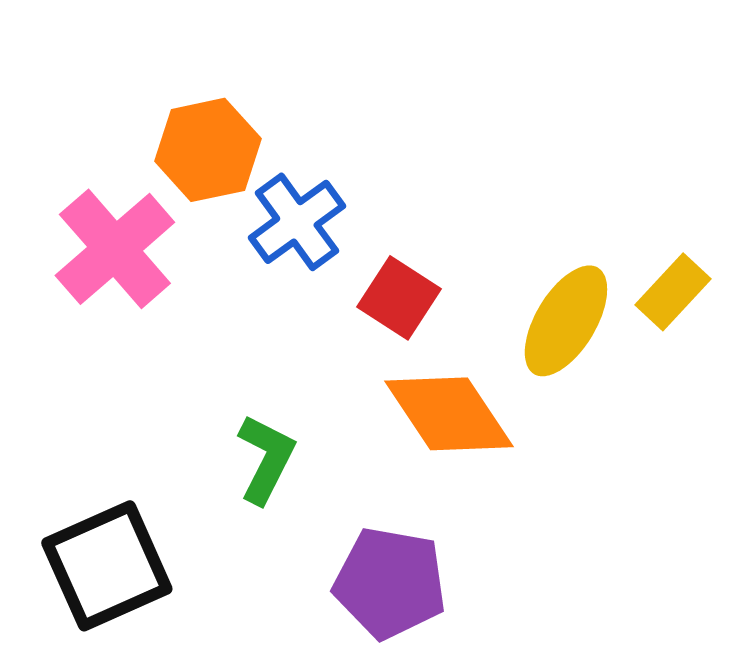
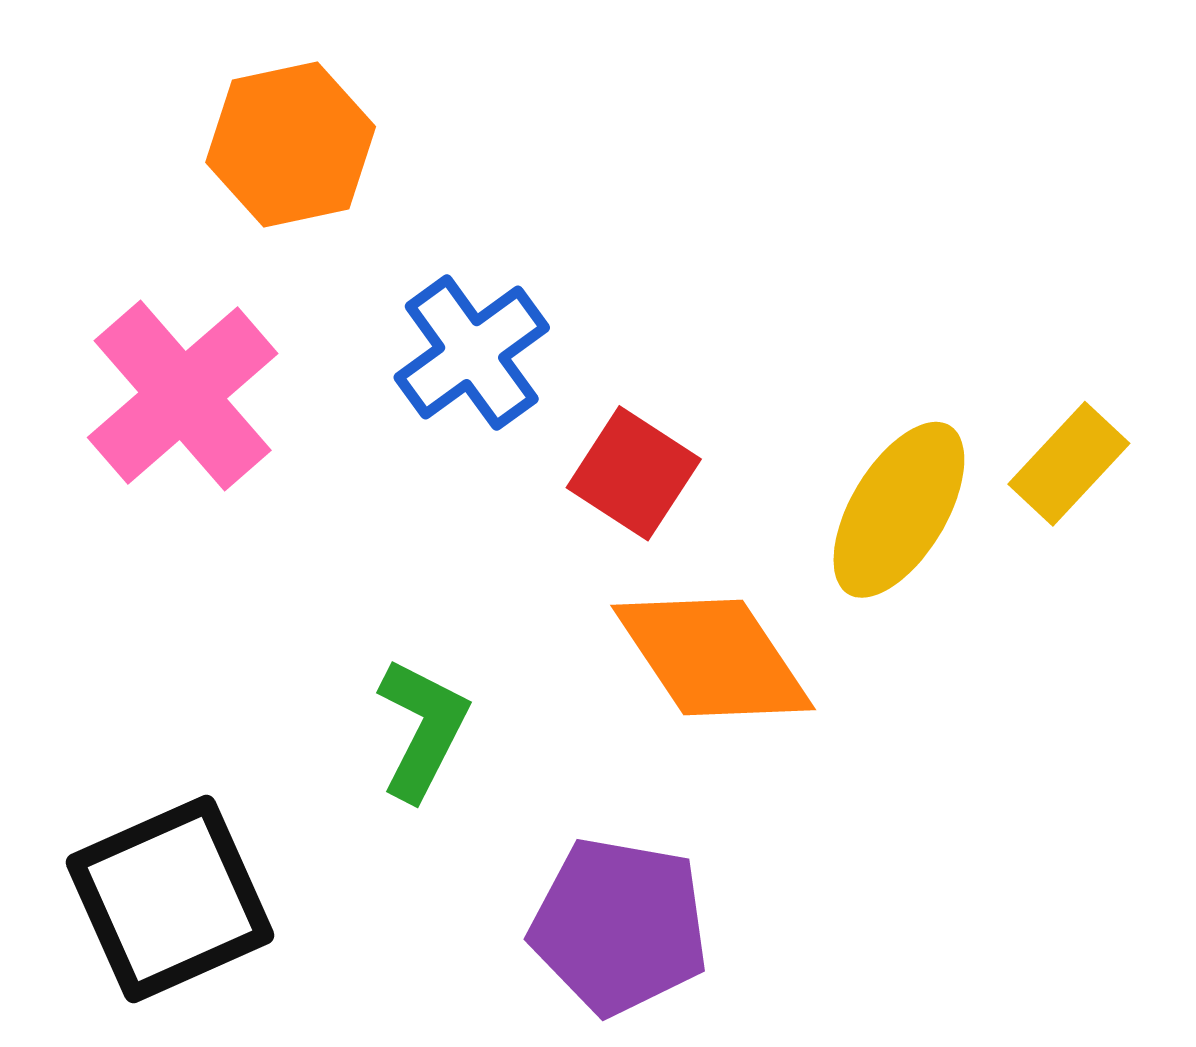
orange hexagon: (208, 150) -> (291, 145), moved

